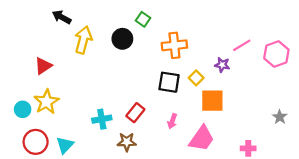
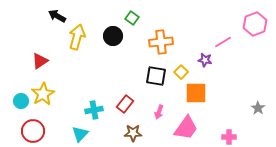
pink hexagon: (276, 54) -> (255, 24), moved
brown star: (127, 142) -> (133, 133), moved
cyan triangle: (65, 145) -> (80, 134), moved

